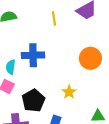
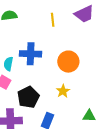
orange circle: (90, 58) -> (68, 62), moved

